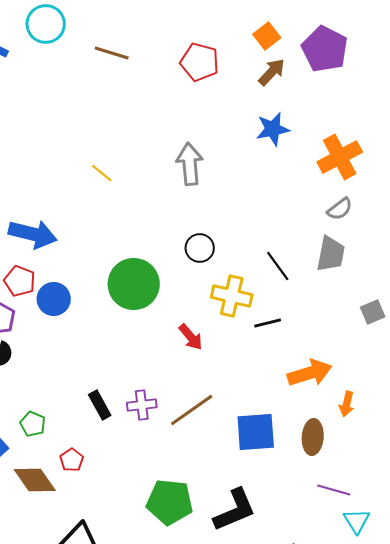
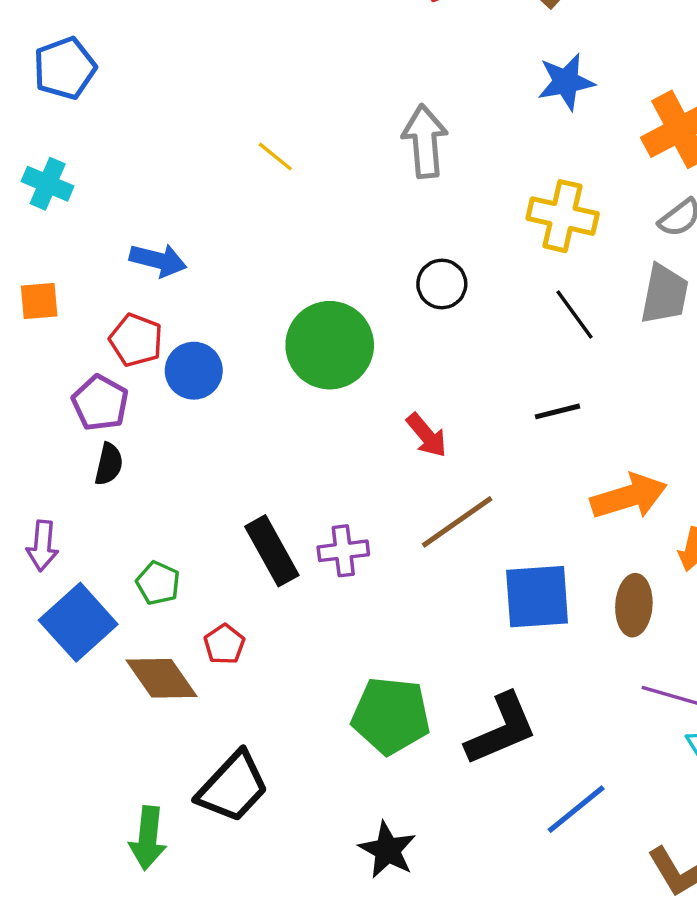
blue arrow: (33, 234) -> (158, 260), size x0.7
yellow cross: (232, 296) -> (563, 216), moved
black rectangle: (100, 405) -> (272, 551), size x1.4
brown line: (192, 410) -> (457, 522), moved

